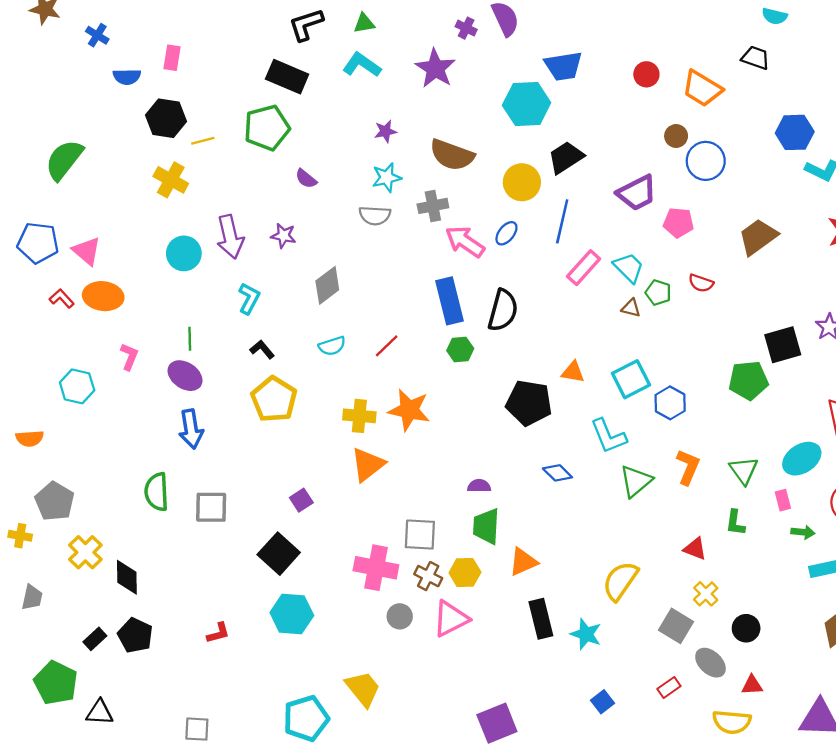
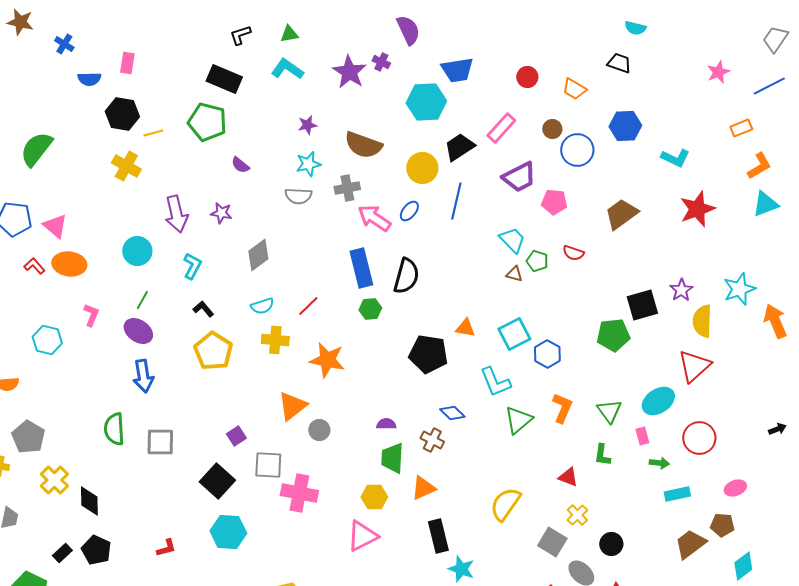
black L-shape: (306, 25) -> (240, 35), size x0.7
purple cross: (466, 28) -> (381, 62), moved
orange trapezoid: (702, 89) -> (574, 89), size x0.7
green pentagon: (267, 128) -> (207, 122), turned 30
blue hexagon: (795, 132) -> (625, 126), moved
cyan circle: (184, 253) -> (137, 251), moved
pink rectangle: (584, 268) -> (501, 128), moved
green line: (190, 339) -> (142, 300), turned 30
yellow cross: (359, 416) -> (275, 340), moved
gray square: (420, 535) -> (268, 465), moved
brown cross: (428, 576) -> (432, 440), moved
gray circle: (400, 616) -> (319, 430), moved
cyan star: (586, 634) -> (461, 569), moved

